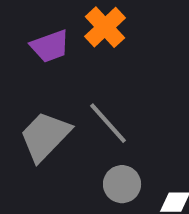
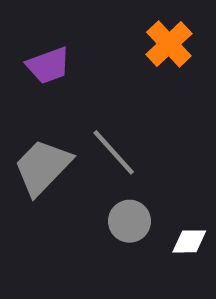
orange cross: (105, 27) -> (169, 44), moved

